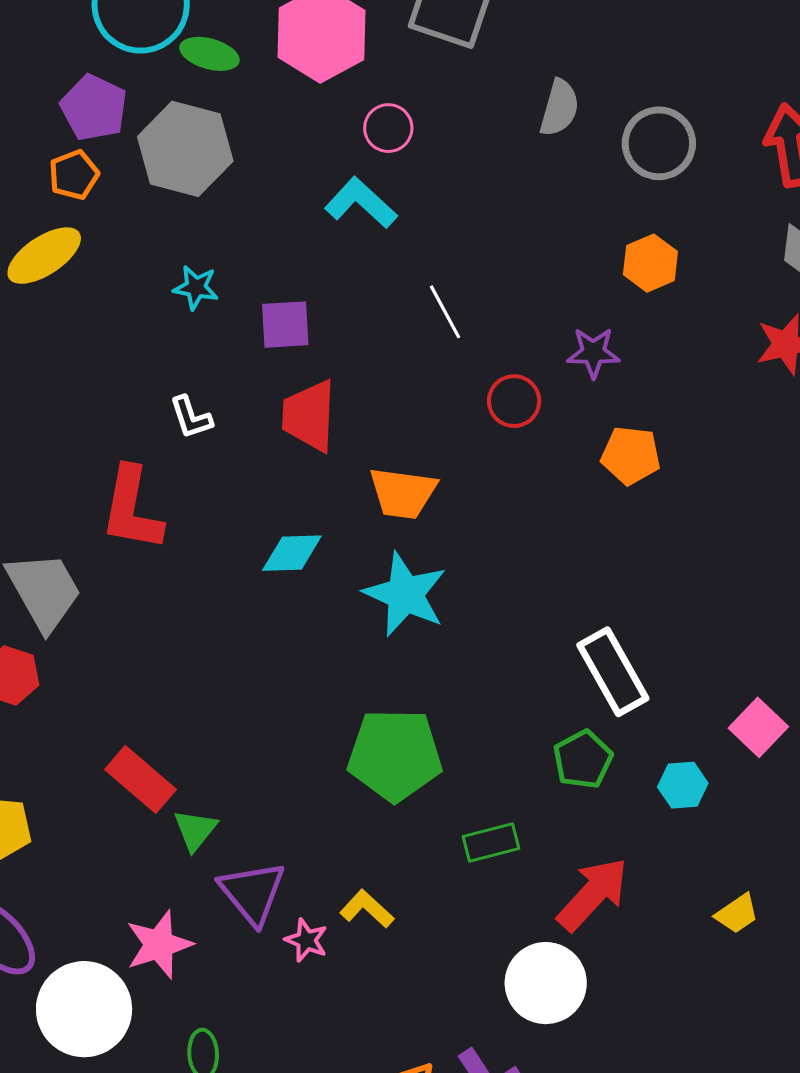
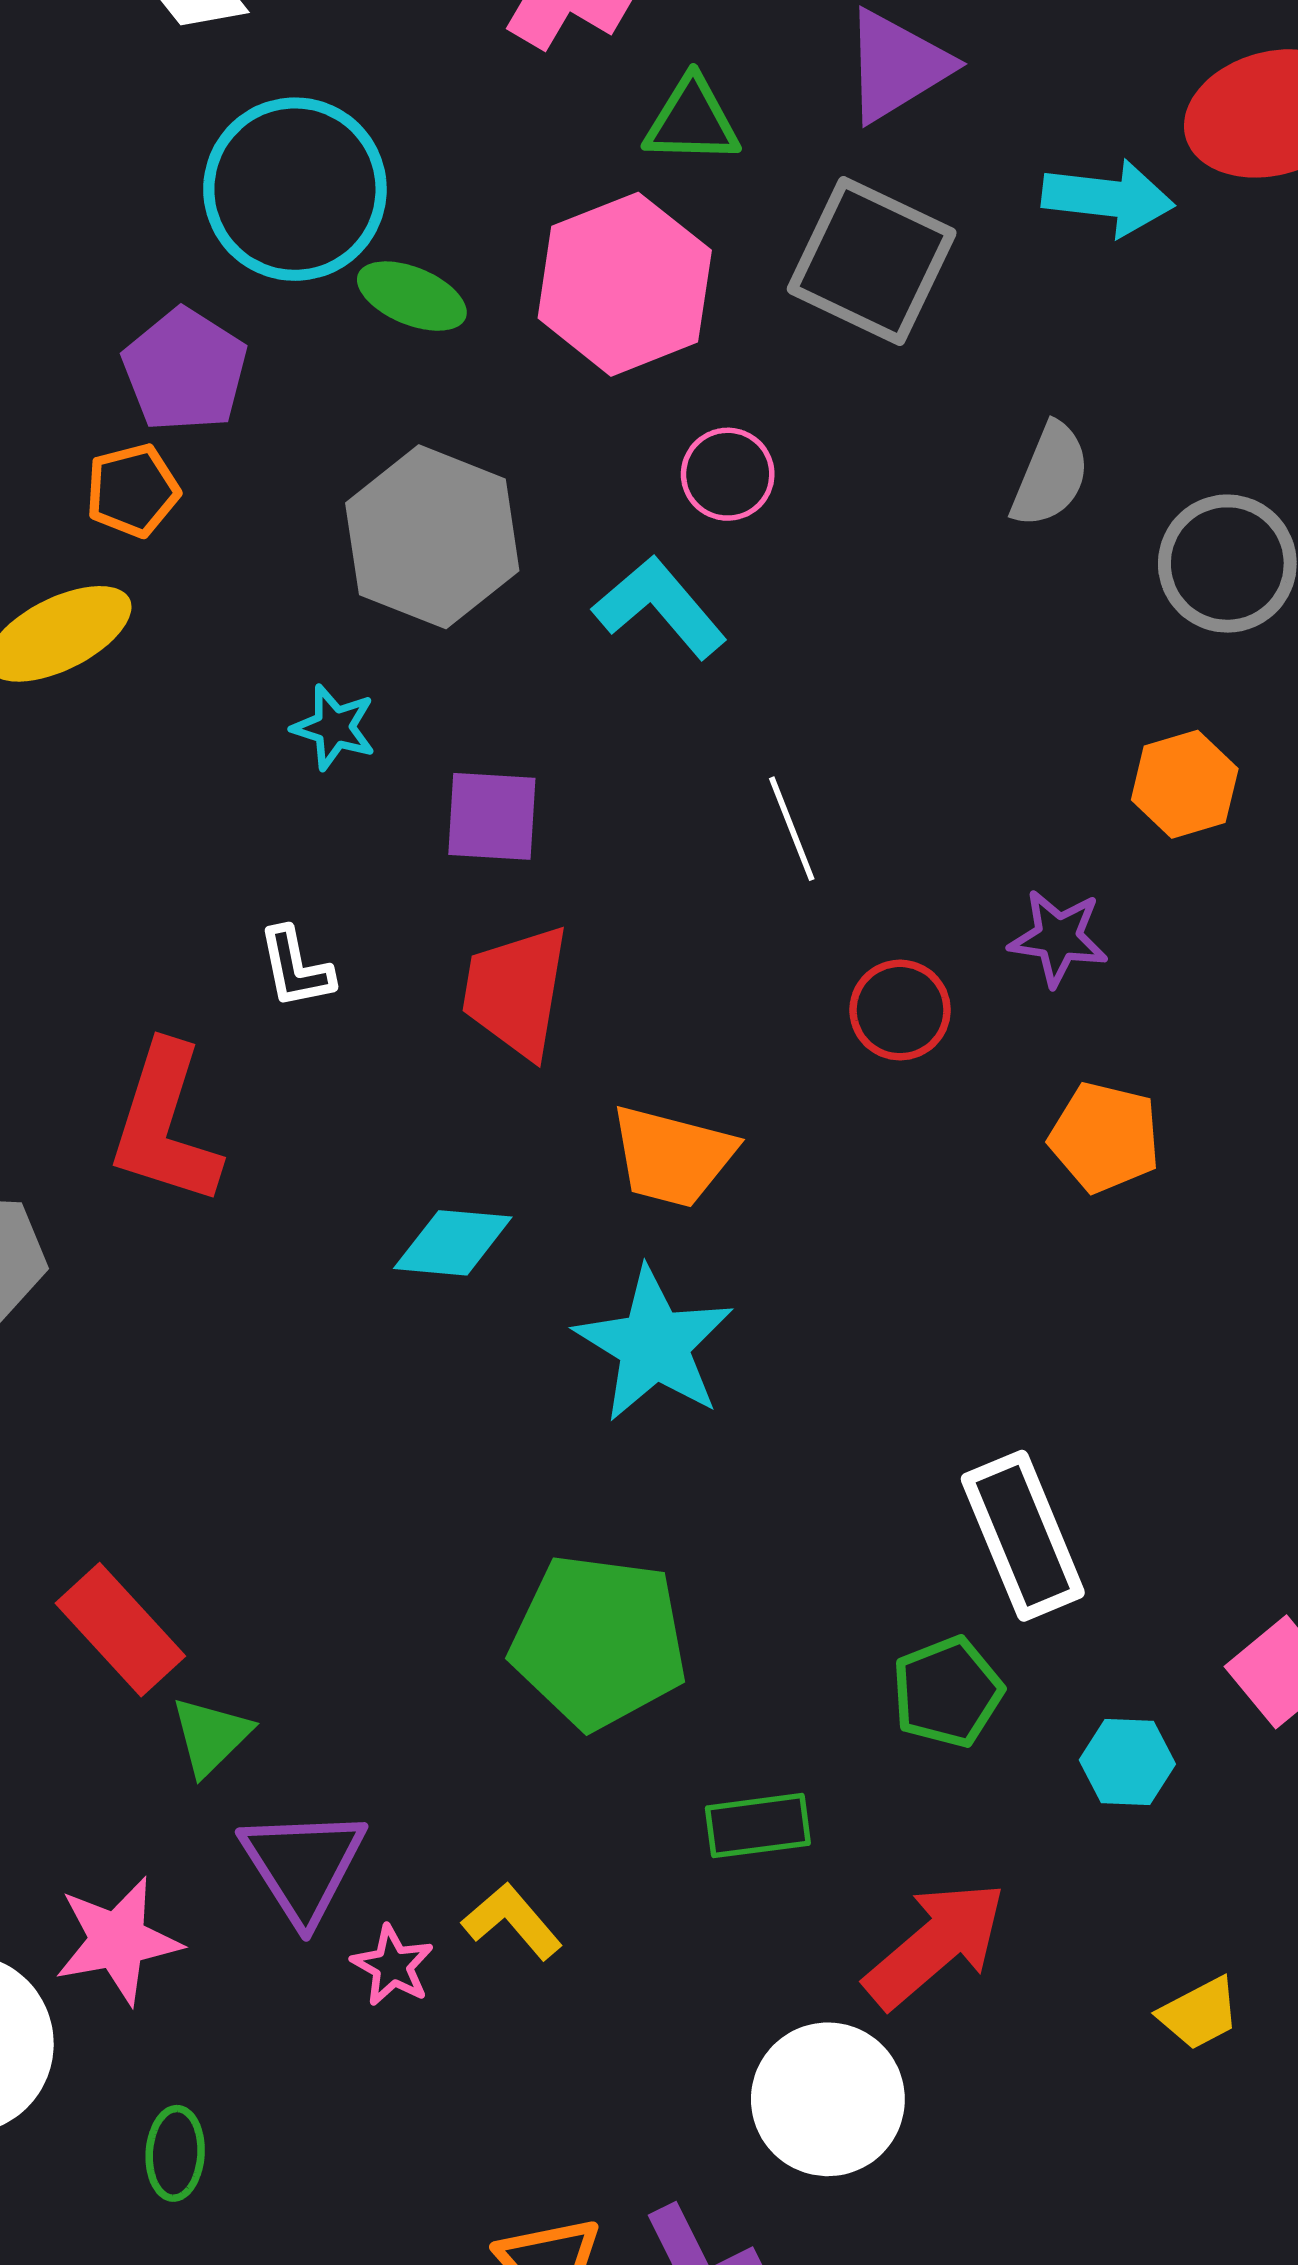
gray hexagon: (185, 149) -> (432, 537), moved

